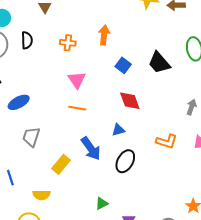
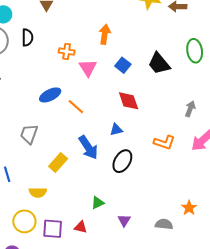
orange cross: (68, 43) -> (67, 51), moved
pink triangle: (77, 80) -> (88, 68), moved
blue ellipse: (19, 102) -> (50, 95), moved
orange line: (77, 108) -> (76, 107), turned 30

